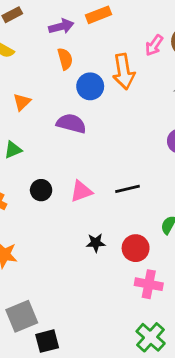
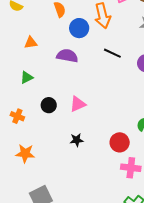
orange triangle: (22, 102) -> (31, 43), turned 40
black line: (127, 189) -> (112, 53), moved, turned 42
black star: (96, 243) -> (77, 140), moved

